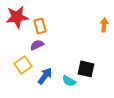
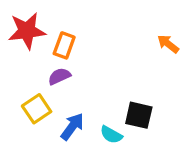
orange arrow: (104, 25) -> (168, 44), turned -56
orange rectangle: (40, 26) -> (64, 45), turned 35

